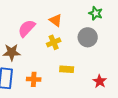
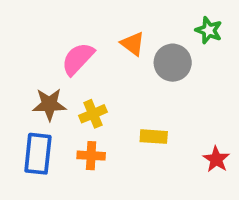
gray circle: (88, 37) -> (173, 63), moved
yellow cross: (54, 42) -> (93, 114), moved

